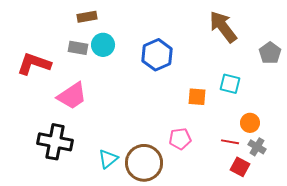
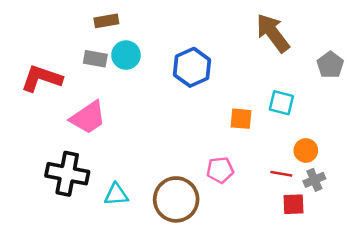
gray cross: (257, 147) -> (314, 180), turned 36
cyan triangle: (108, 159) -> (116, 195), moved, turned 35
red square: (240, 167) -> (294, 204), turned -30

